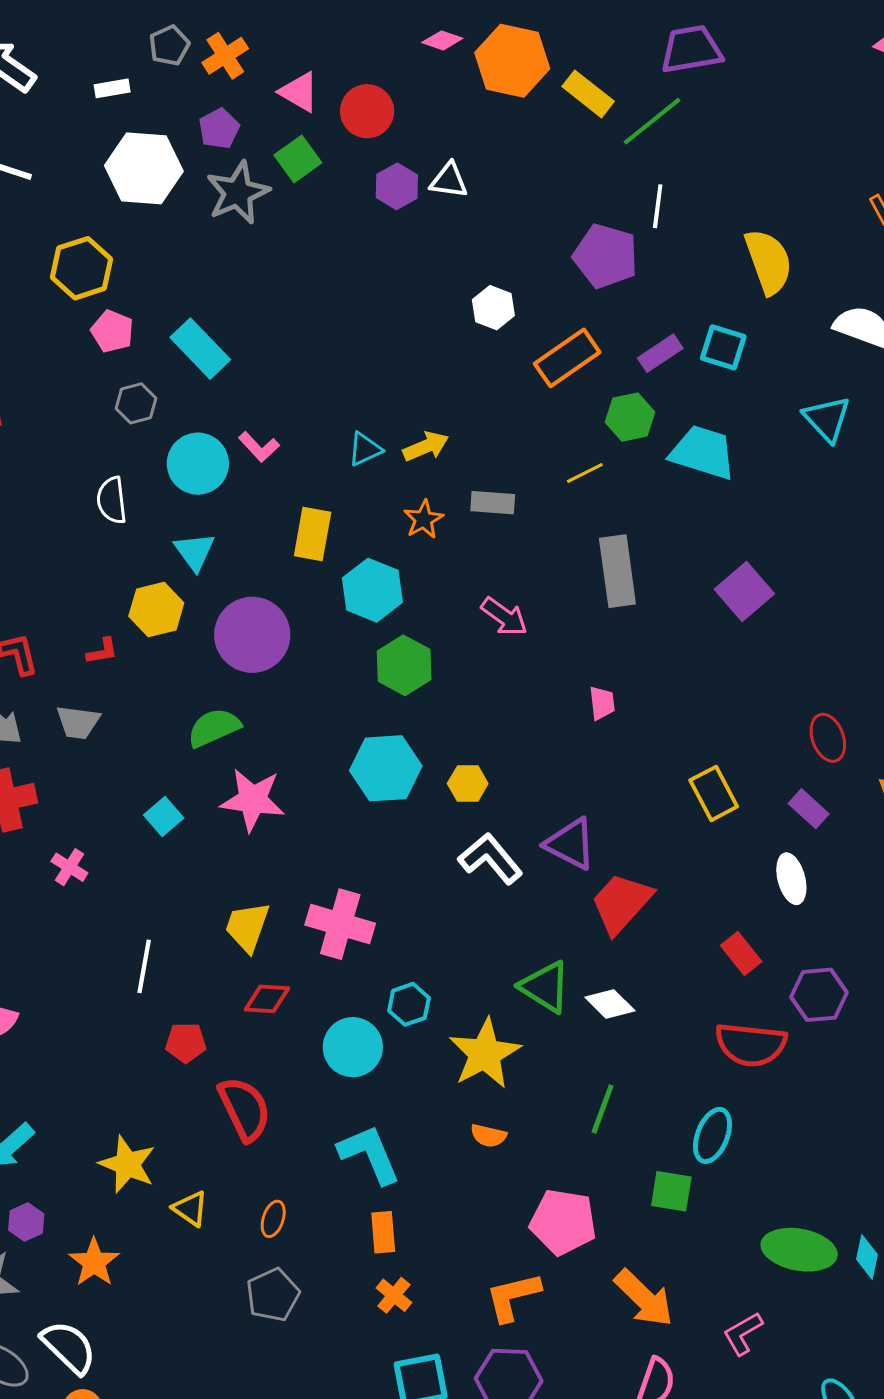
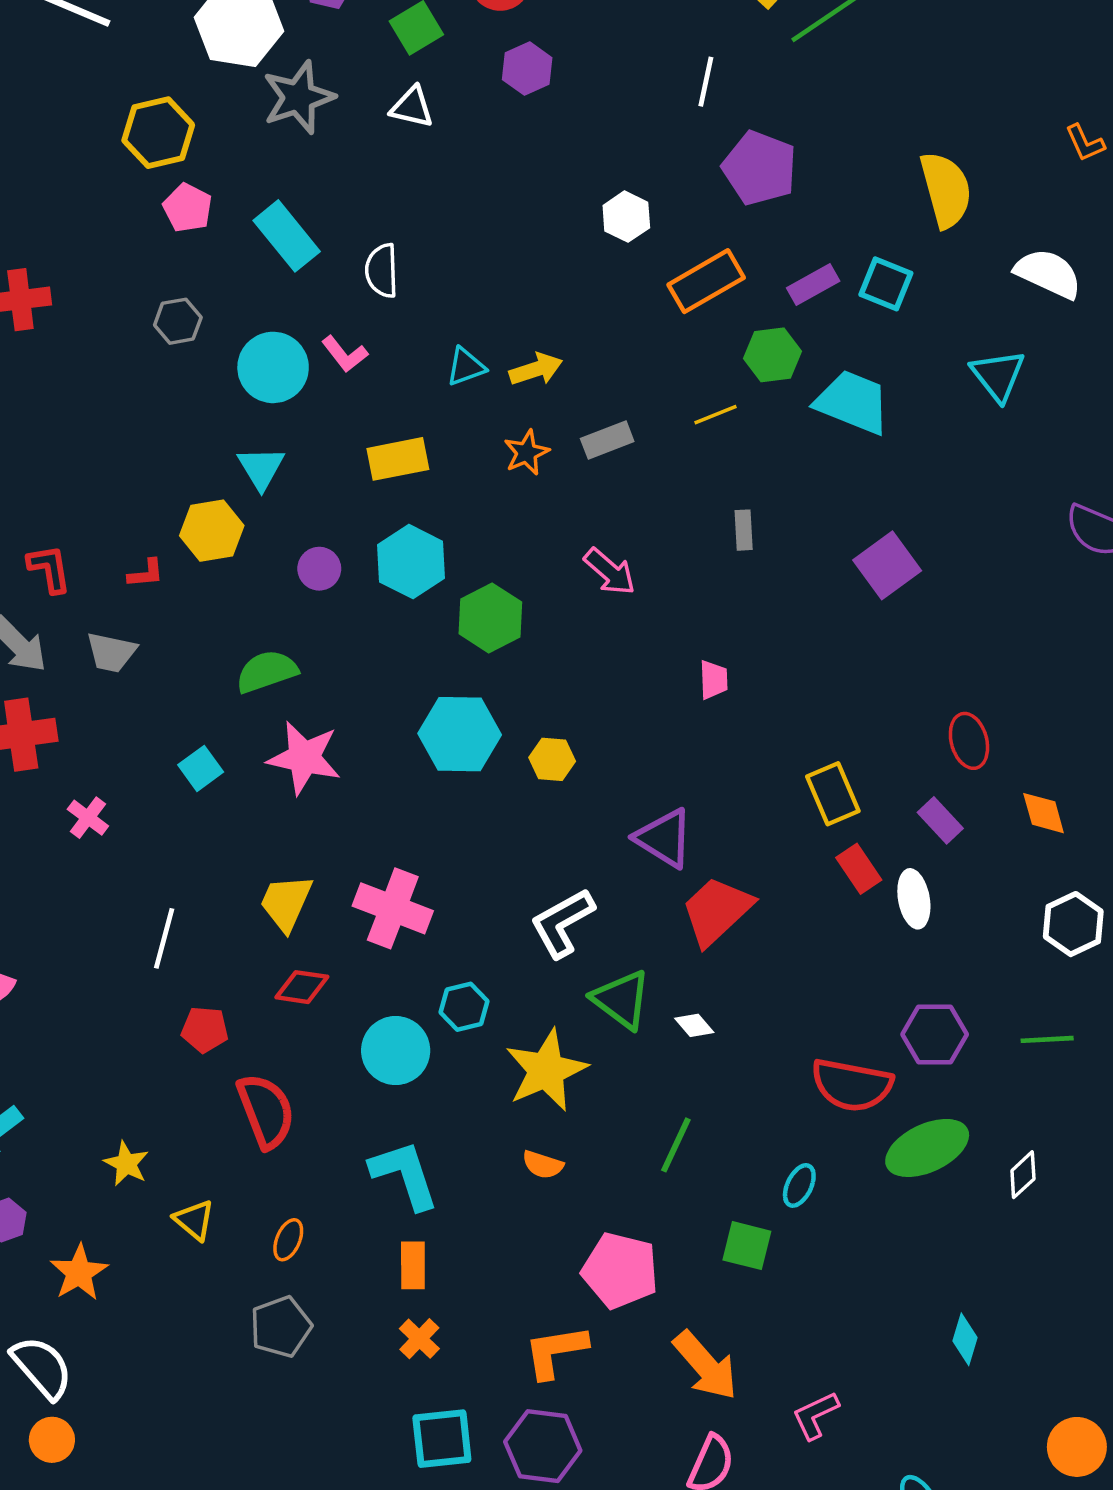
white triangle: (449, 180) -> (412, 107), moved
gray star: (238, 193) -> (299, 97), moved
white line: (658, 206) -> (706, 82), moved
gray hexagon: (136, 403) -> (178, 321), moved
white semicircle: (112, 500) -> (382, 271), moved
gray rectangle: (493, 503) -> (607, 440), turned -30
yellow rectangle: (313, 534) -> (398, 459), turned 64
gray rectangle: (617, 571) -> (744, 530), size x0.5
cyan hexagon: (372, 590) -> (411, 562), moved
purple circle: (252, 635) -> (319, 569), size x0.5
white L-shape: (490, 859) -> (562, 923), moved, turned -84
red rectangle: (741, 954) -> (859, 869), moved
white diamond: (610, 1004) -> (694, 1025), size x0.7
cyan ellipse: (712, 1135) -> (799, 1185), size x0.7
yellow star: (127, 1164) -> (126, 1164), size x0.7
green ellipse: (799, 1250) -> (927, 1148), moved, turned -40

